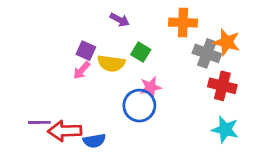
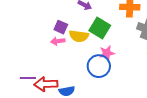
green square: (141, 52) -> (100, 28), size x1.5
pink arrow: (82, 70) -> (58, 41), turned 40

